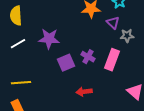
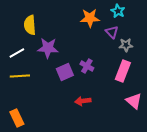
yellow semicircle: (16, 16) -> (30, 25), moved
pink rectangle: (112, 60) -> (123, 71), moved
yellow line: (21, 83) -> (20, 76), moved

